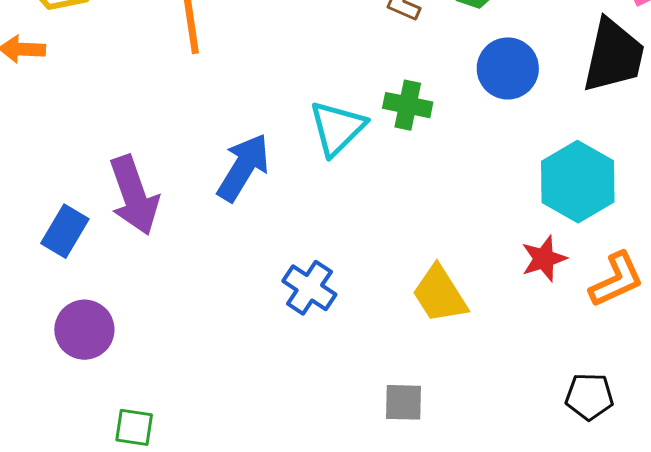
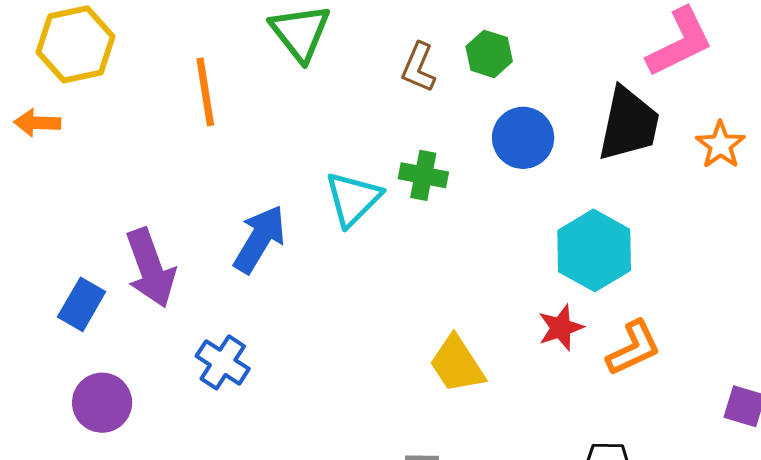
blue cross: (309, 288) -> (223, 362), moved

